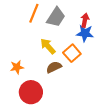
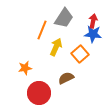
orange line: (34, 13) -> (42, 30), moved
yellow arrow: (48, 46) -> (56, 47), turned 66
brown semicircle: (54, 67) -> (66, 78), moved

